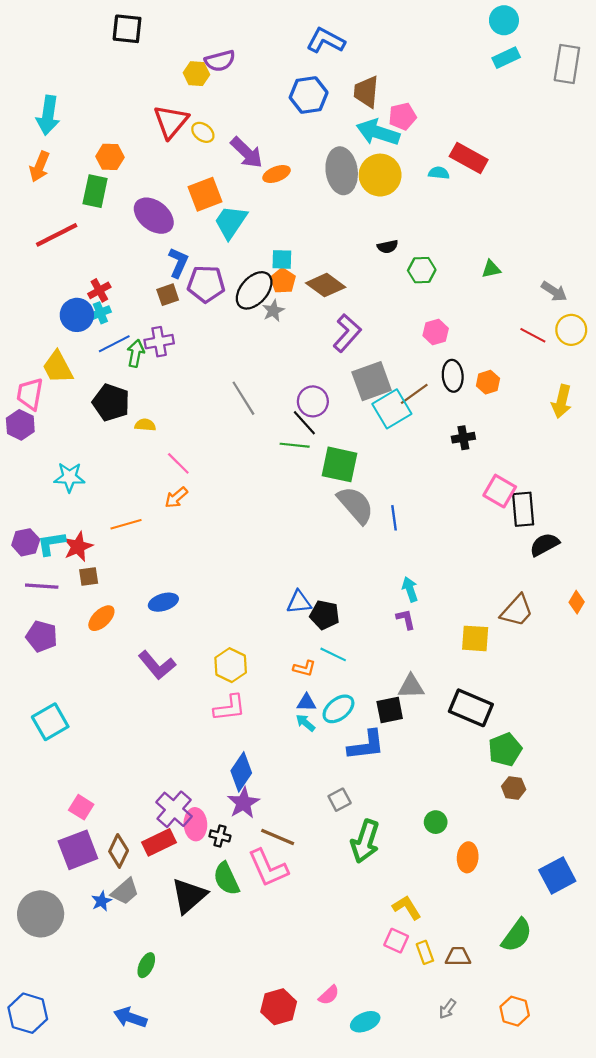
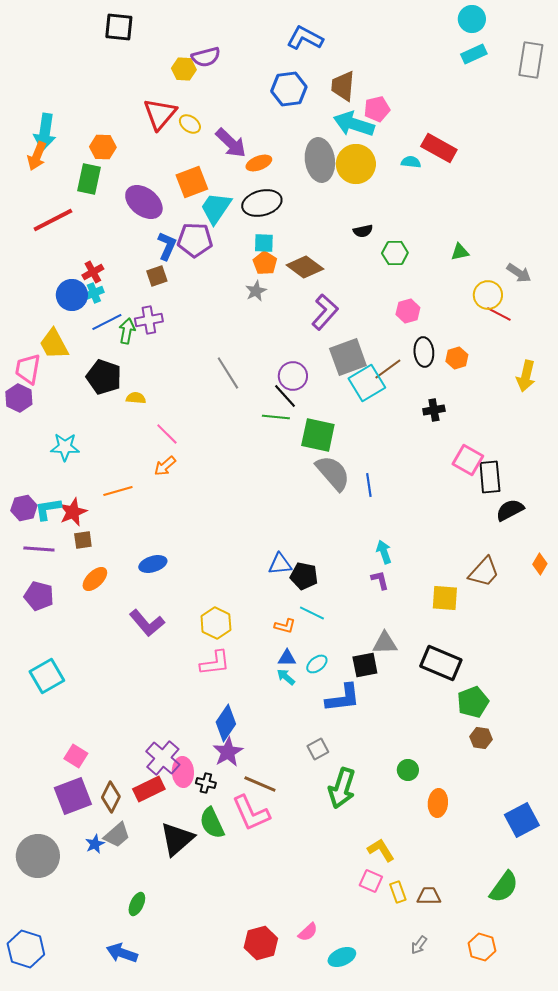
cyan arrow: (48, 115) -> (45, 132), moved
purple pentagon: (206, 284) -> (195, 240), moved
black ellipse: (254, 290) -> (262, 203), moved, turned 33
yellow circle: (571, 330) -> (488, 295), moved
cyan ellipse: (338, 709) -> (317, 664), size x0.7
green semicircle: (517, 935) -> (504, 887), moved

